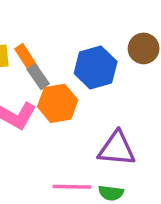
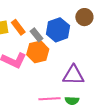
gray rectangle: (38, 77) -> (36, 35), moved

